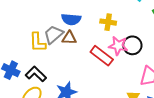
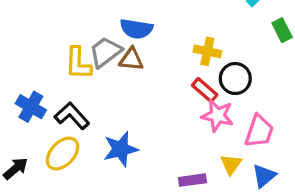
yellow cross: (108, 22) -> (207, 51), moved
pink star: (118, 46) -> (217, 116), moved
red rectangle: (102, 56) -> (205, 90), moved, size x0.7

